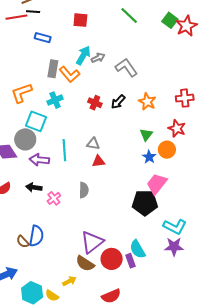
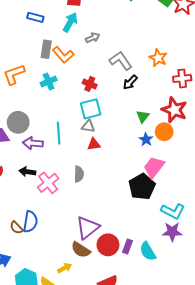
cyan arrow: (83, 55) -> (70, 22), moved
gray L-shape: (126, 67) -> (121, 61), moved
black arrow: (118, 102) -> (130, 82), moved
orange star: (147, 102) -> (158, 58), moved
cyan square: (36, 121) -> (91, 109), moved, turned -35
red star: (177, 128) -> (174, 110), size x1.4
pink cross: (54, 198) -> (48, 183), size x1.5
black pentagon: (145, 203) -> (142, 187), turned -30
cyan semicircle: (138, 249) -> (148, 251), moved
purple rectangle: (130, 261) -> (127, 247), turned 40

